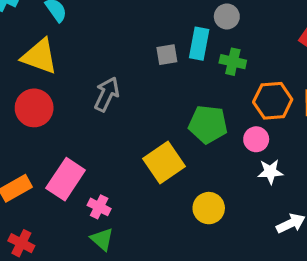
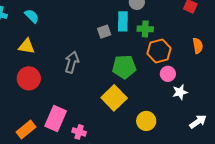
yellow triangle: (39, 56) -> (27, 46), size x0.7
orange hexagon: (273, 101) -> (159, 51), moved
green pentagon: (208, 124) -> (124, 67), moved

